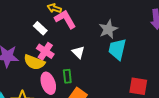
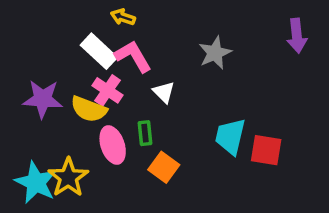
pink L-shape: (65, 19) -> (133, 56), moved
white rectangle: (40, 28) -> (99, 51), size x1.5
cyan trapezoid: (117, 49) -> (230, 136), moved

